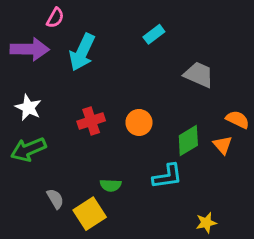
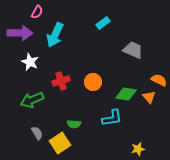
white star: (28, 108) -> (30, 62), moved
green diamond: (188, 140) -> (126, 94), turned 40
green arrow: (28, 149) -> (32, 100), moved

